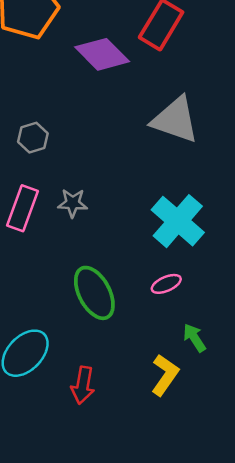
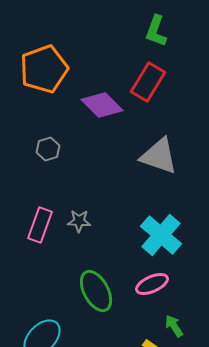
gray hexagon: (33, 138) -> (48, 149), moved
pink ellipse: (166, 284) -> (152, 284), size x1.4

